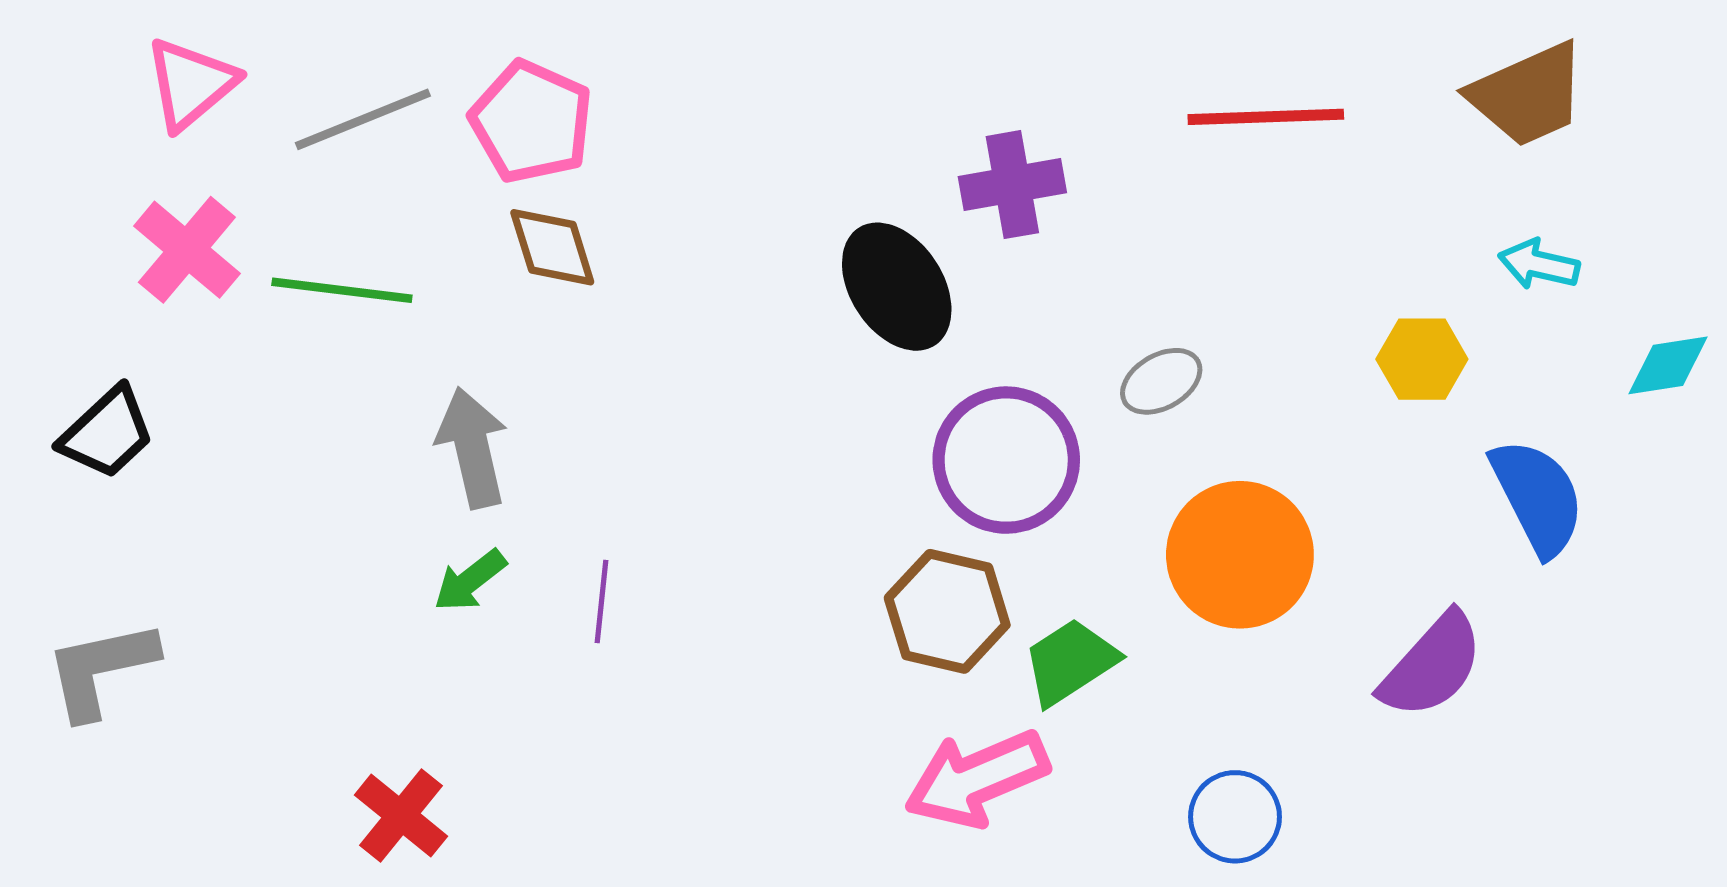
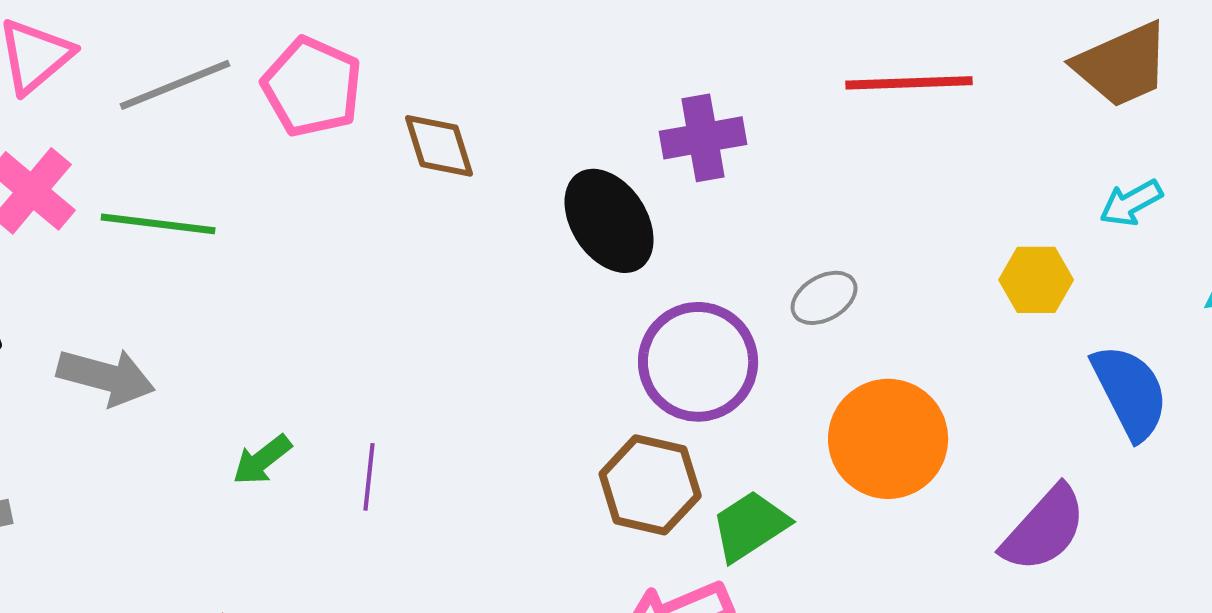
brown diamond: (552, 247) -> (439, 146), moved
cyan arrow: (1539, 264) -> (1131, 203), turned -42
gray arrow: (472, 448) -> (106, 377), moved, turned 118

